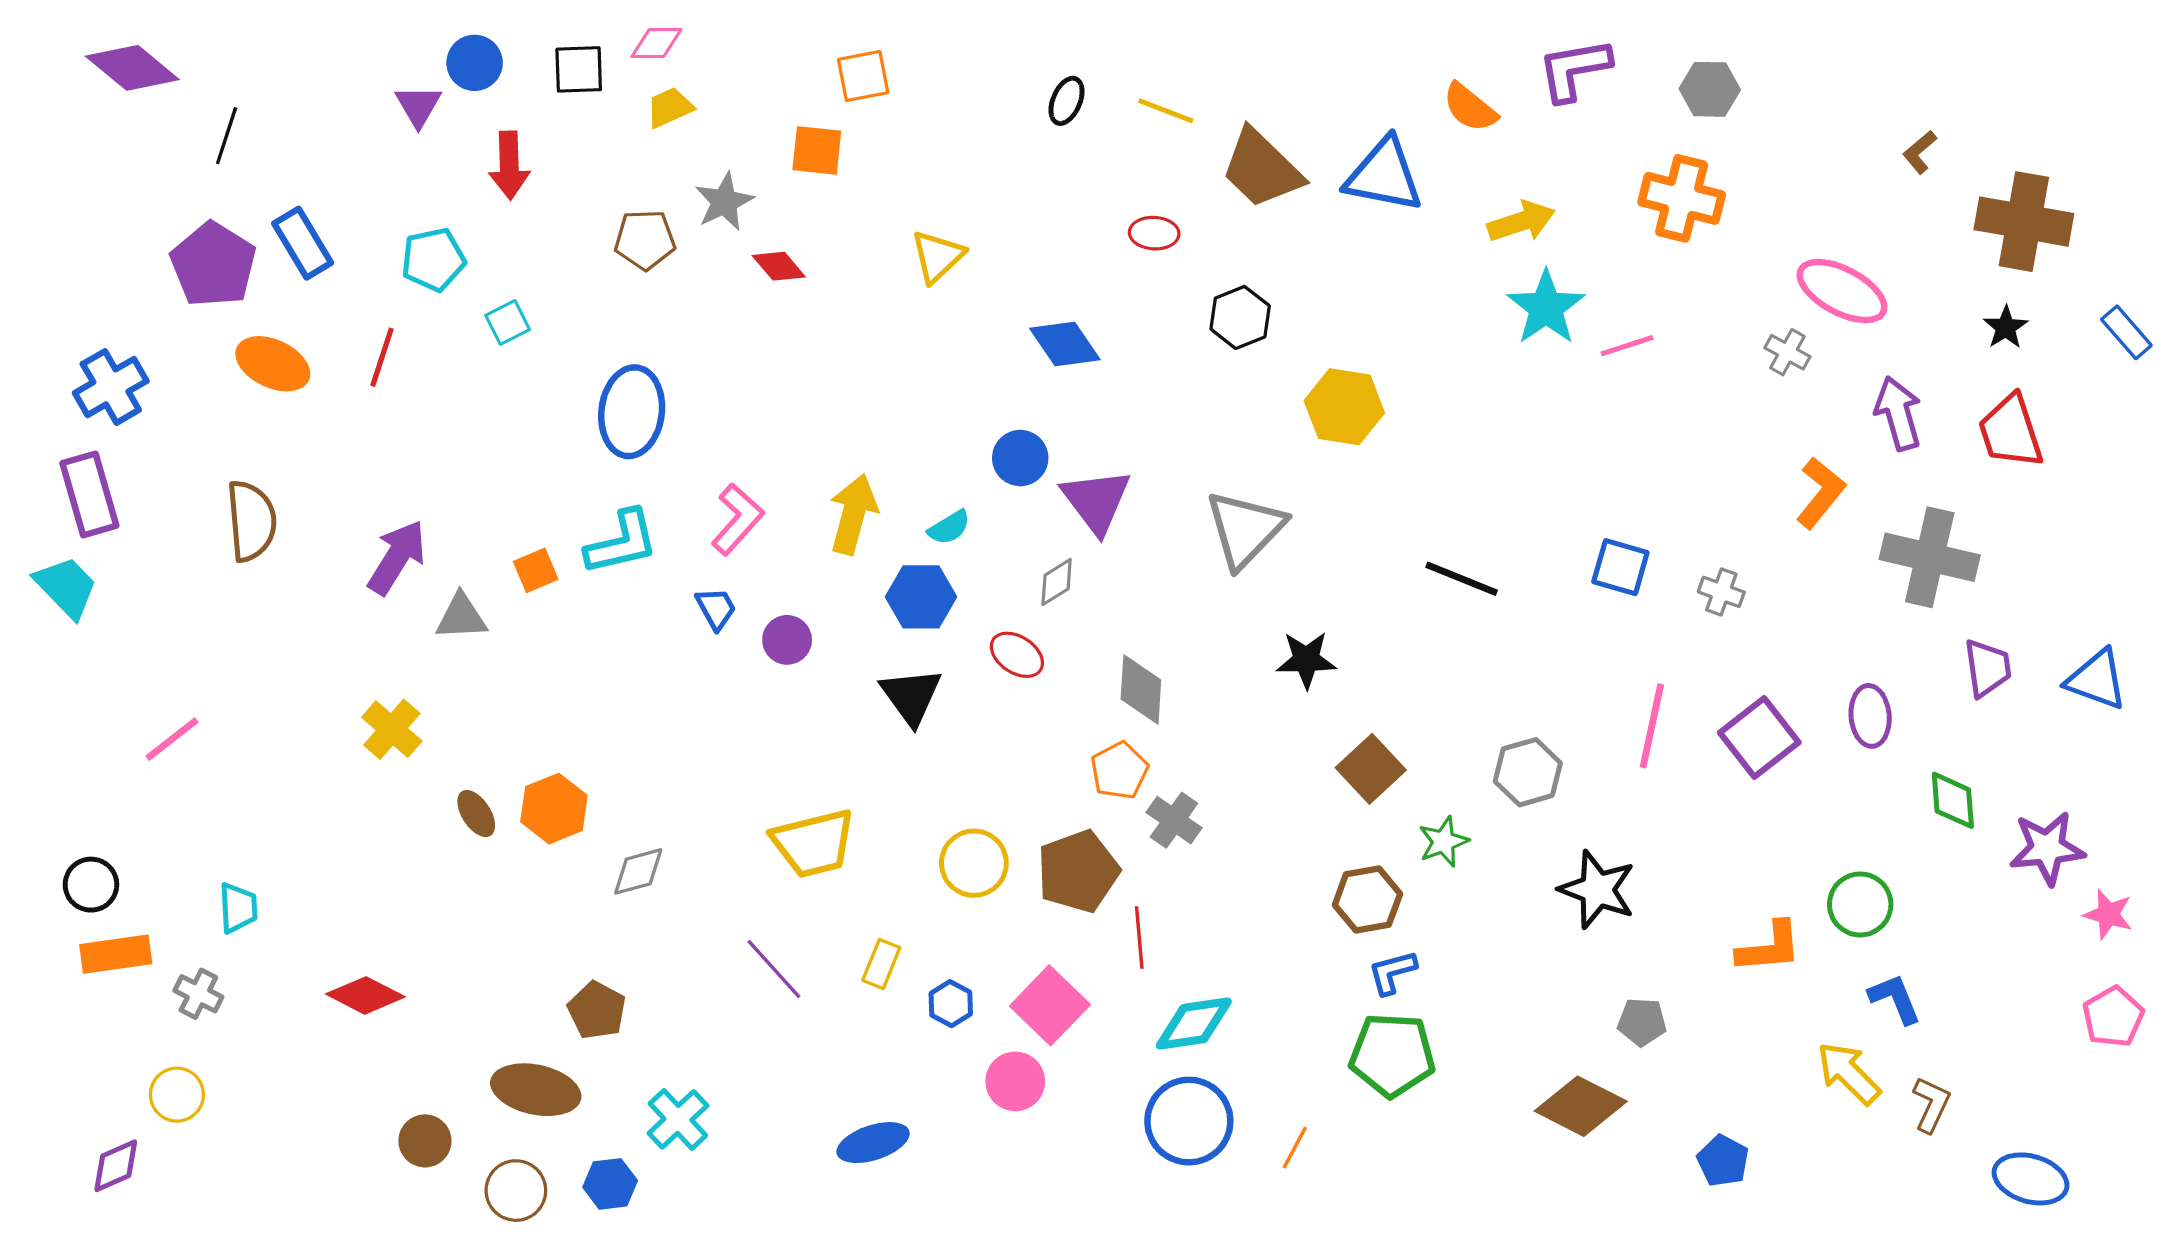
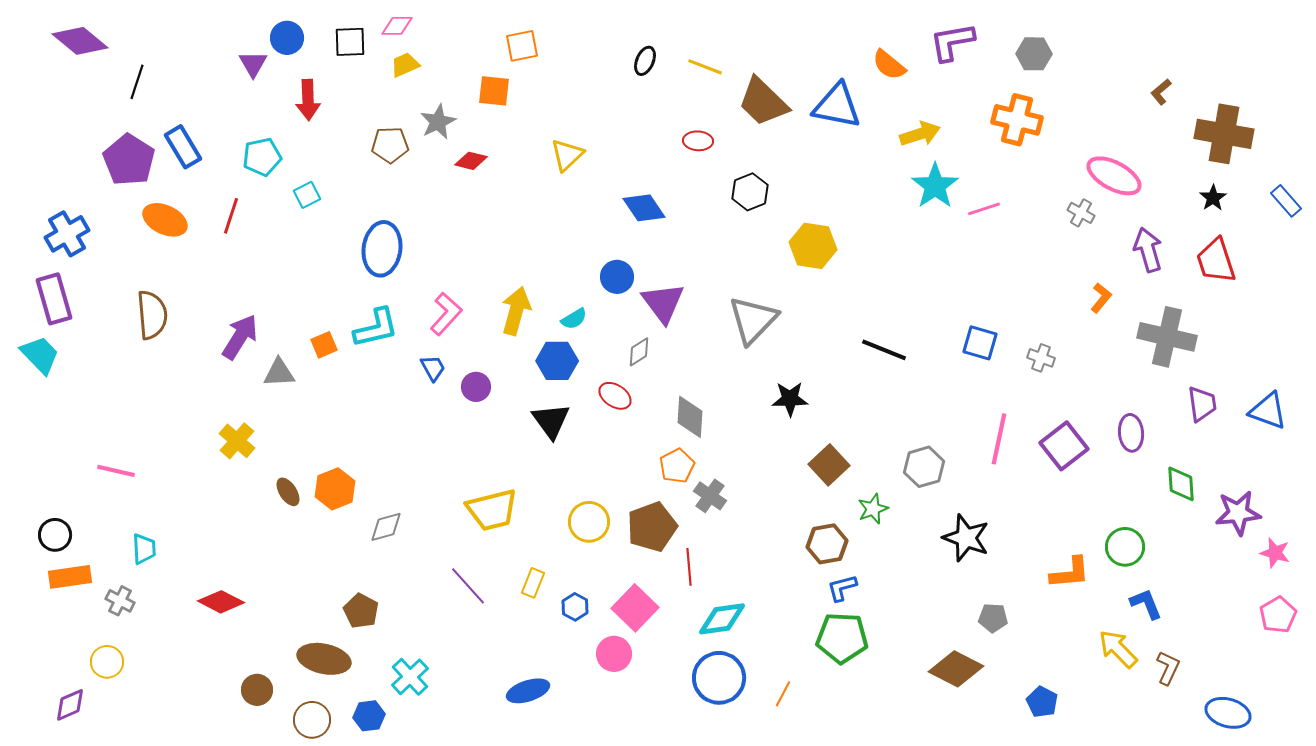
red diamond: (779, 266) -> (471, 161), turned -36
orange L-shape: (1821, 493) -> (1101, 298), size x0.7
pink line: (172, 739) -> (116, 471), moved, turned 51

